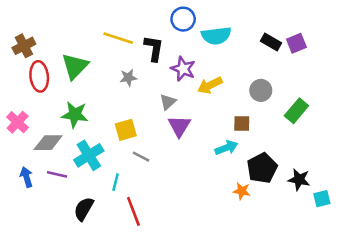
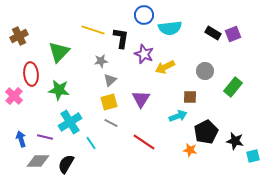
red ellipse: (39, 76) -> (31, 74), moved
gray triangle: (168, 102) -> (110, 80), moved
yellow square: (126, 130) -> (109, 102), moved
gray diamond: (48, 143) -> (38, 161), moved
cyan line: (116, 182) -> (91, 143), turned -48
red line: (133, 211) -> (144, 142), moved, turned -35

